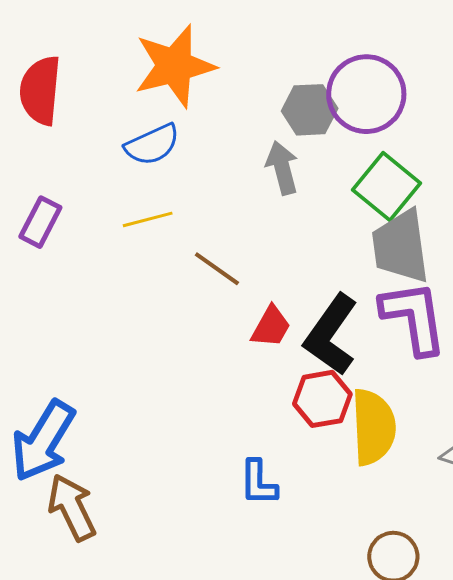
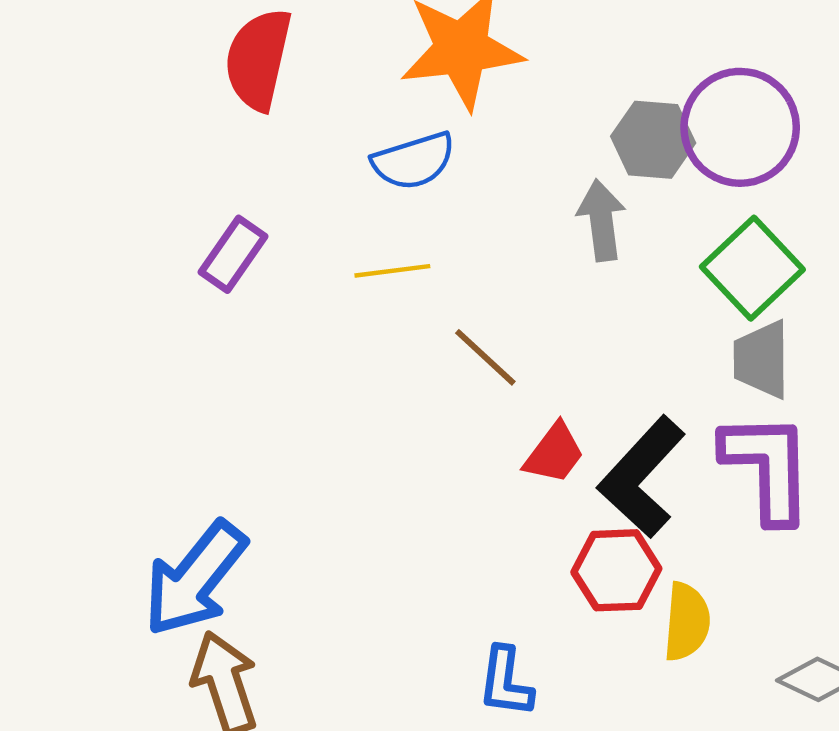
gray trapezoid: (401, 246) -> (762, 360), size x0.7
yellow semicircle: (373, 427) -> (687, 622), size x0.7

